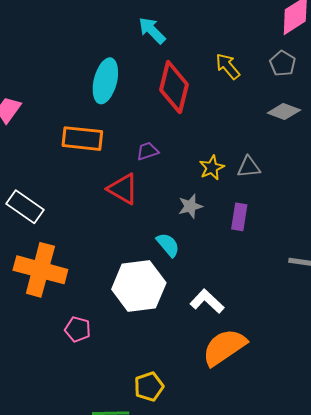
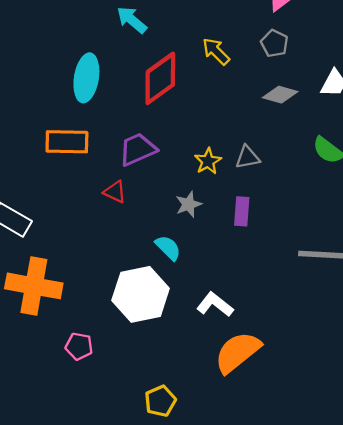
red diamond: (174, 87) -> (160, 78), turned 45
purple trapezoid: (147, 151) -> (138, 149), size x1.6
red triangle: (123, 189) -> (115, 192), size x0.7

